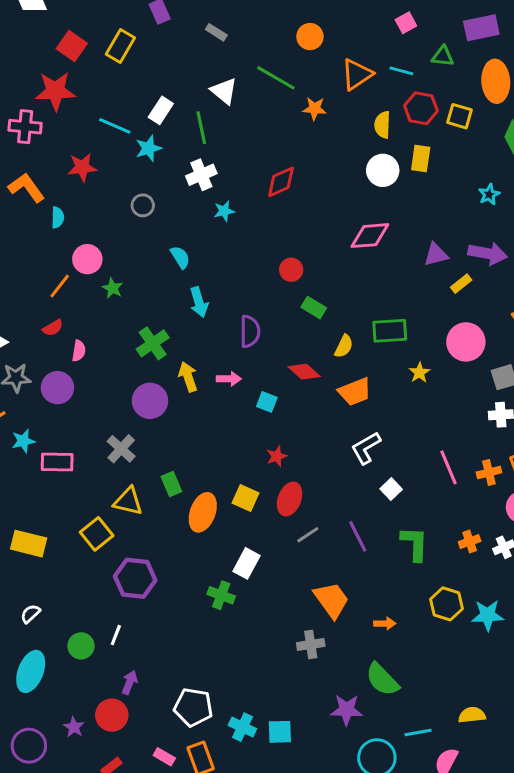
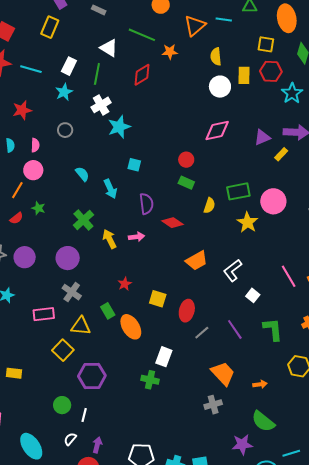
yellow rectangle: (120, 46) -> (50, 27), moved
red hexagon: (421, 108) -> (271, 71), moved
cyan line: (115, 126) -> (31, 69), moved
green line: (201, 128) -> (97, 74), turned 30
red diamond: (281, 182) -> (142, 75), moved
cyan star: (489, 194) -> (292, 93), size x1.5
cyan star: (224, 211) -> (119, 127), size x1.6
cyan semicircle: (180, 257) -> (82, 174), moved
red circle: (291, 270) -> (186, 160), moved
green star: (113, 288) -> (38, 208), moved
pink circle: (466, 342) -> (273, 201), moved
pink semicircle: (79, 351) -> (35, 145), moved
red diamond: (304, 372) -> (172, 223), moved
yellow star: (419, 373) -> (247, 222), moved, size x1.5
orange trapezoid: (355, 392) -> (197, 261), moved
purple circle: (150, 401) -> (68, 258), moved
cyan square: (267, 402) -> (134, 165), moved
red star: (277, 456) -> (125, 284), moved
pink rectangle: (57, 462) -> (44, 314), moved
yellow square: (246, 498) -> (158, 299), moved
orange ellipse: (203, 512) -> (131, 327), turned -45
yellow rectangle: (29, 544) -> (14, 373), moved, size x0.7
white semicircle: (30, 614) -> (70, 439), moved
green circle: (81, 646) -> (62, 405), moved
cyan ellipse: (31, 671) -> (31, 446), turned -48

